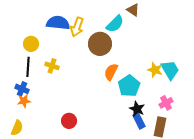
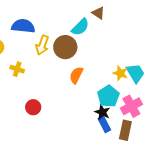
yellow arrow: (77, 27) -> (42, 45), moved
cyan pentagon: (129, 86) -> (108, 96), moved
pink cross: (166, 103) -> (131, 106), size x1.5
red circle: (69, 121) -> (33, 107), moved

